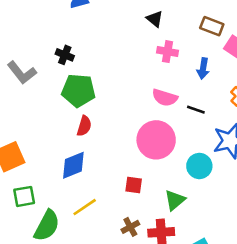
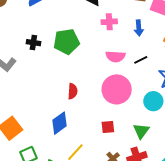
green pentagon: (78, 90) -> (66, 42), moved
black line: (196, 110) -> (141, 60), turned -32
red semicircle: (84, 126) -> (73, 91), moved

